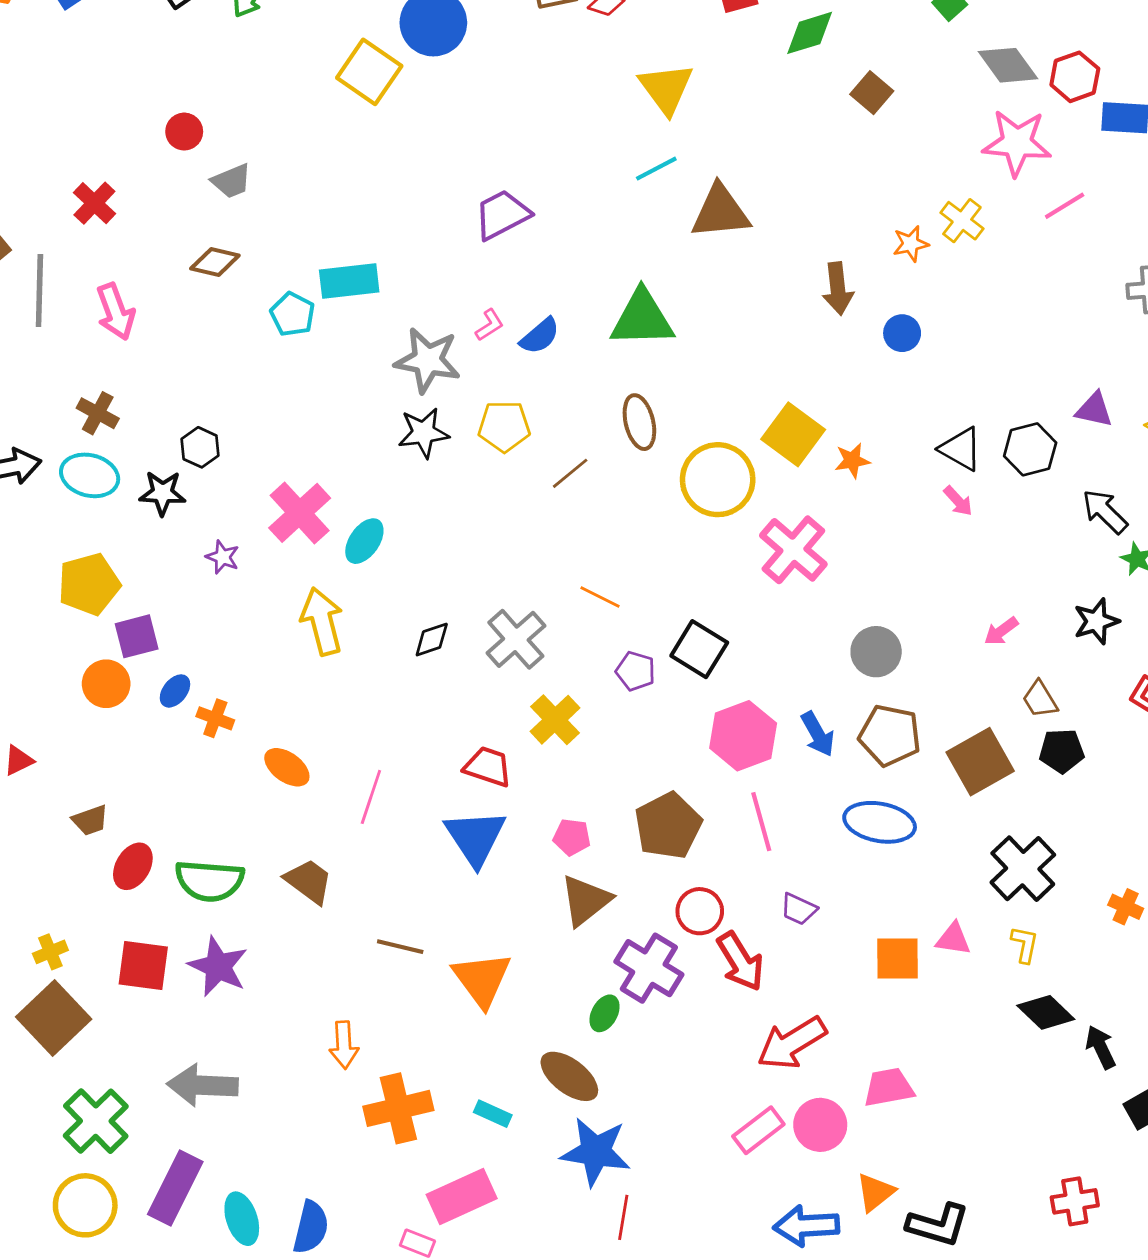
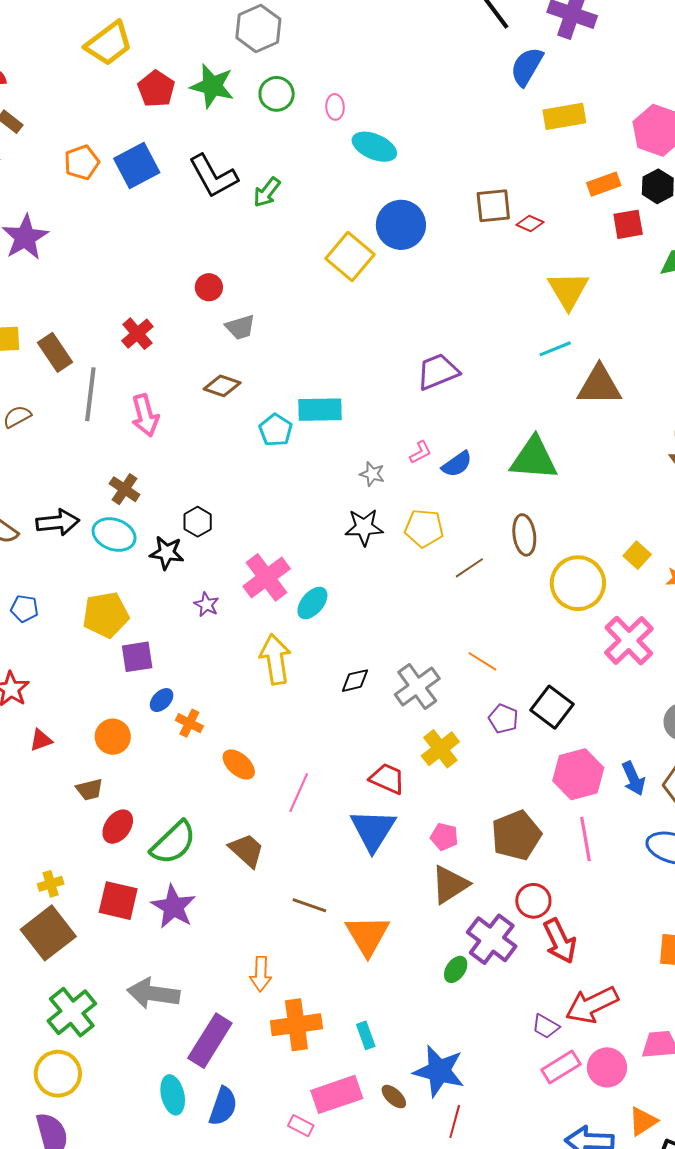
gray star: (428, 360) -> (372, 474), size x0.5
yellow square: (793, 434) -> (637, 555), size x0.6
orange circle: (106, 684) -> (113, 737), moved
green semicircle: (209, 881) -> (173, 843), turned -54
purple trapezoid: (799, 909) -> (546, 1026), moved
brown ellipse: (569, 1076) -> (394, 1097), moved, size x0.6
cyan rectangle: (493, 1114) -> (366, 1035), turned 40
purple rectangle: (175, 1188) -> (210, 1041), moved

